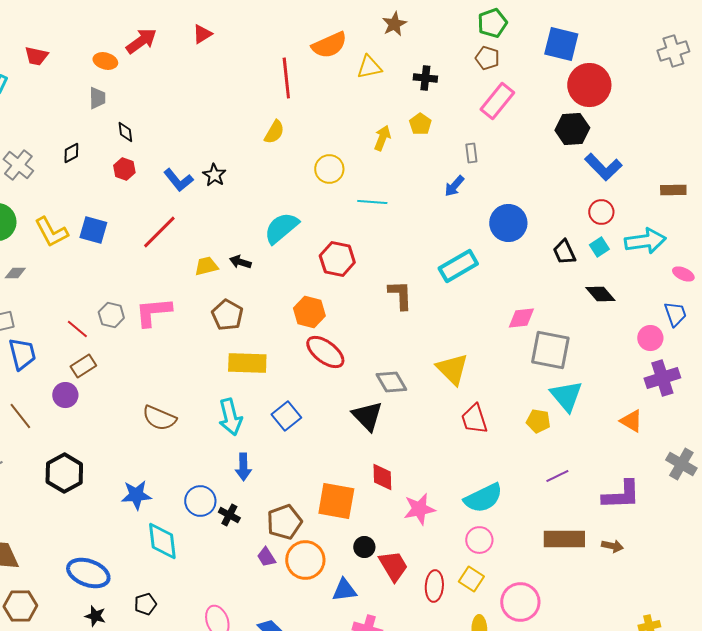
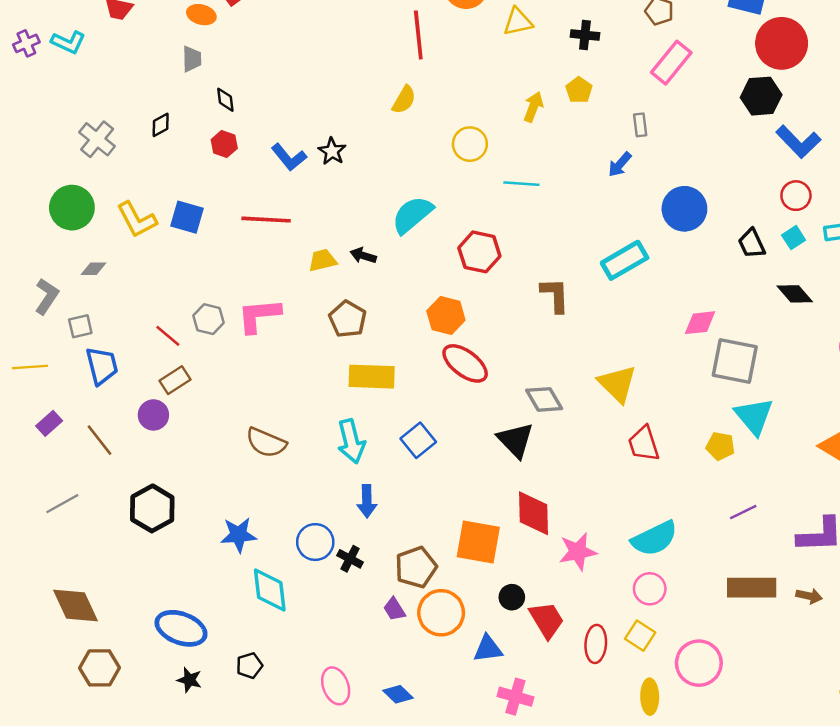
red line: (159, 232) -> (266, 220), turned 48
red diamond: (382, 477) -> (533, 513), size x1.4

